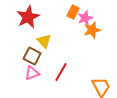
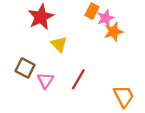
brown square: (32, 56) -> (25, 68), moved
pink triangle: (32, 73) -> (45, 80), turned -35

